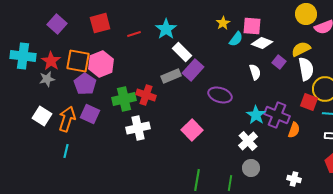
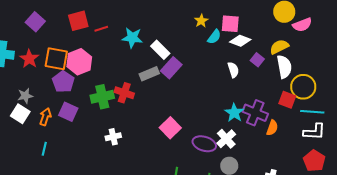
cyan star: (166, 29) -> (132, 38), moved, turned -30
red line: (134, 34) -> (101, 29), moved
gray star: (47, 79) -> (25, 96), moved
purple ellipse: (220, 95) -> (204, 144), moved
orange arrow: (67, 119) -> (45, 117), size x0.7
white cross: (138, 128) -> (113, 137), moved, size x0.7

